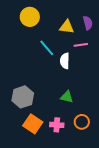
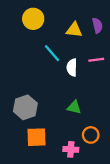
pink line: (81, 45) -> (96, 60), moved
orange square: (33, 124) -> (37, 137), turned -36
pink cross: (57, 125) -> (71, 149), moved

